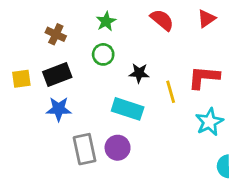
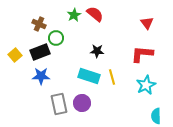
red triangle: (207, 19) -> (147, 23), moved, turned -32
red semicircle: (162, 20) -> (95, 14), moved
green circle: (103, 54) -> (56, 38), moved
yellow square: (21, 79) -> (15, 55), turned -32
yellow line: (171, 92) -> (112, 77), moved

